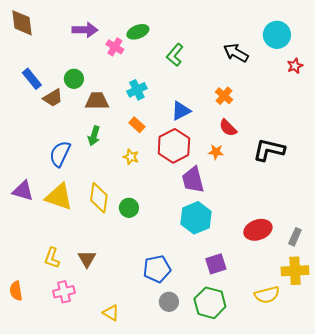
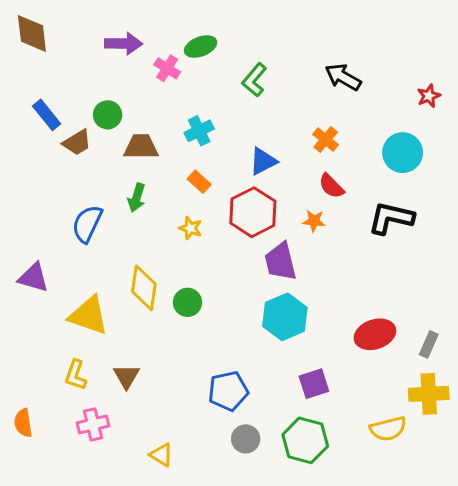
cyan circle: (277, 35) -> (403, 153), moved
yellow triangle: (59, 197) -> (89, 315), moved

